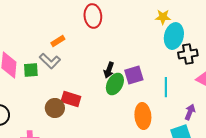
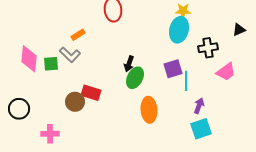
cyan ellipse: (174, 36) -> (179, 30), moved
purple square: (134, 75) -> (173, 69), moved
purple arrow: (190, 112) -> (199, 106), moved
orange ellipse: (143, 116) -> (149, 110), moved

